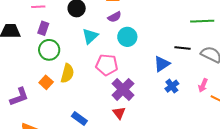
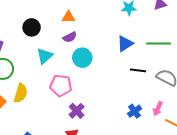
blue triangle: (162, 64) -> (125, 44), moved
blue cross: (172, 86) -> (135, 111), moved
purple cross: (123, 89) -> (77, 111), size x0.7

